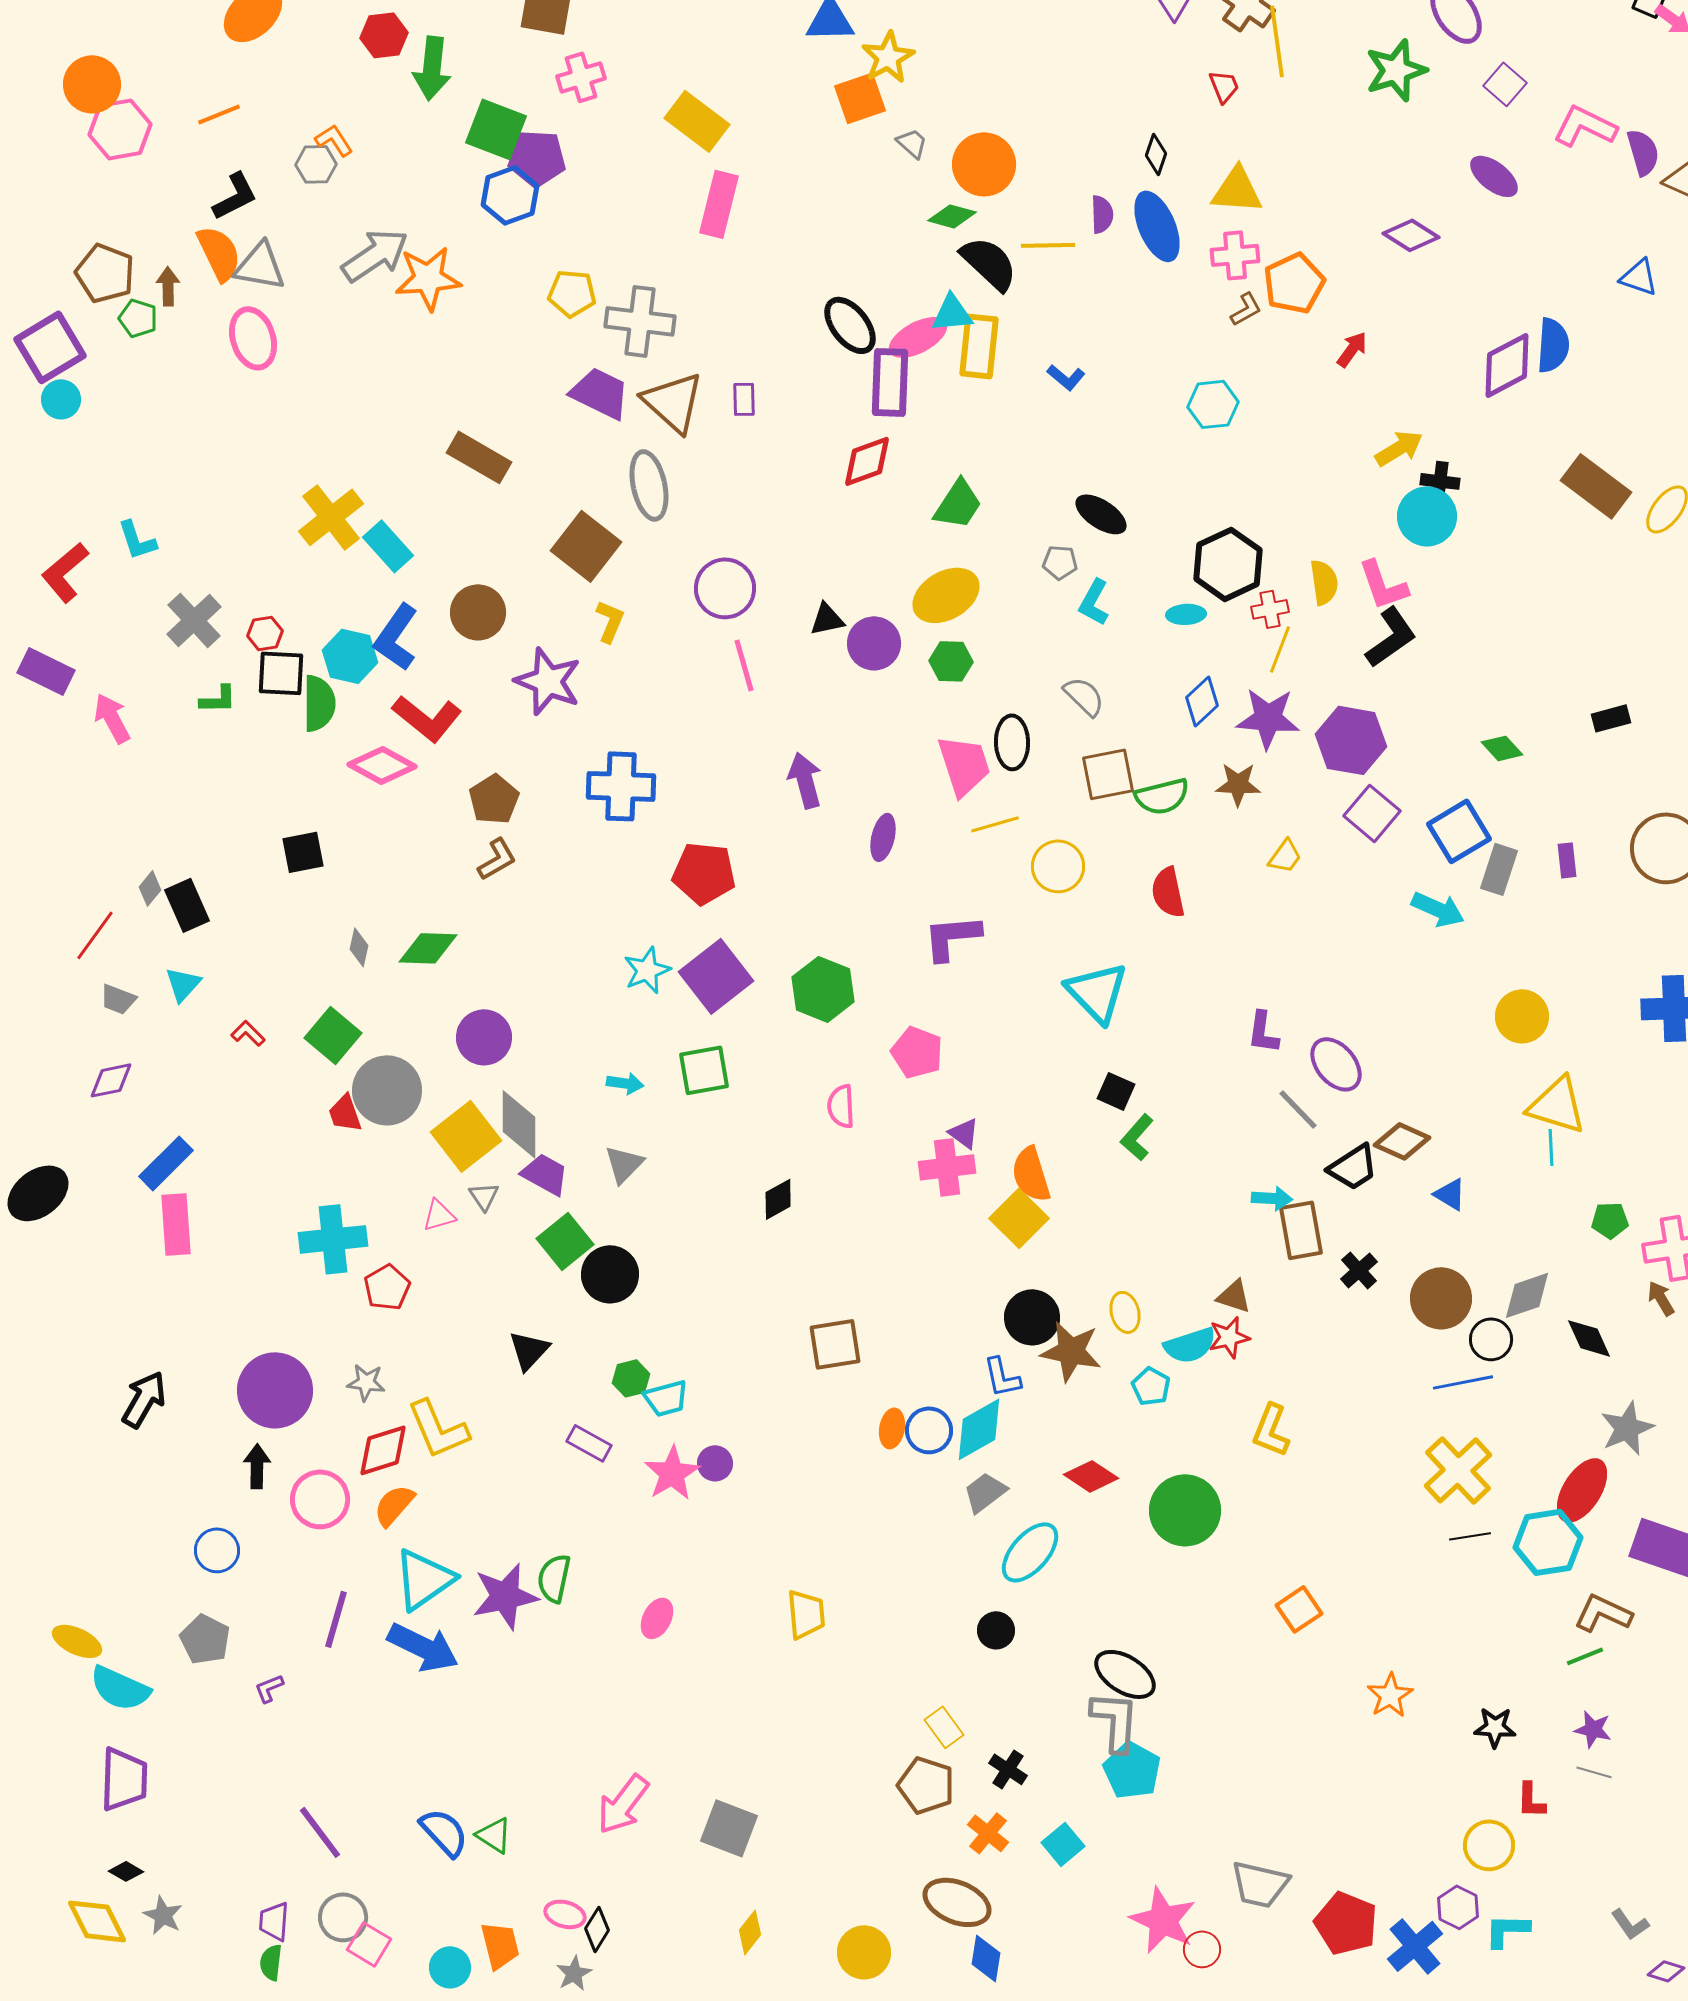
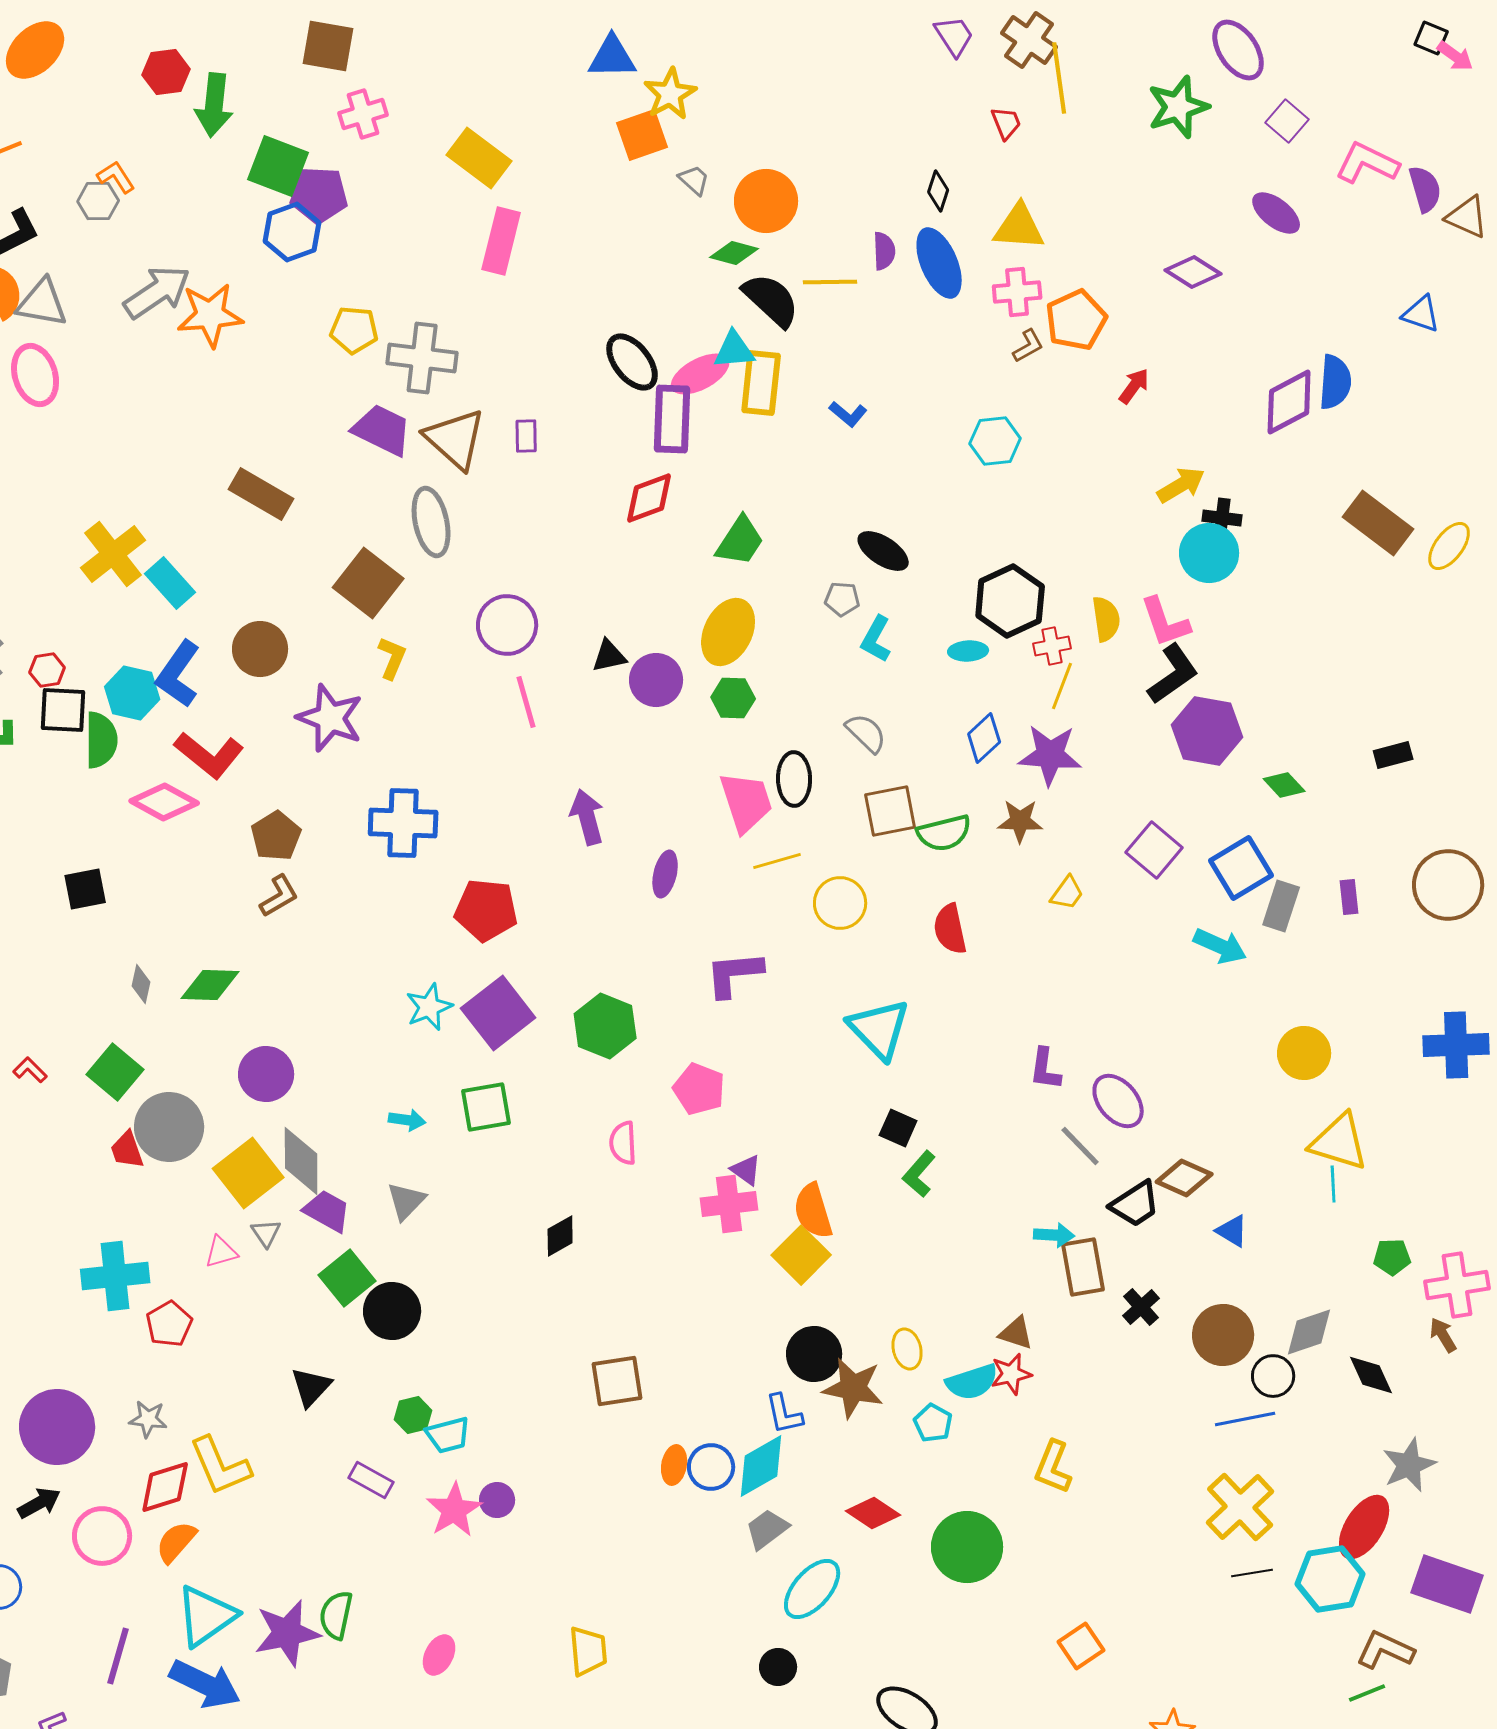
yellow ellipse: (946, 595) -> (728, 632), turned -34
purple hexagon: (1351, 740) -> (1207, 731), moved
black arrow: (257, 1466) -> (39, 1503), turned 60

